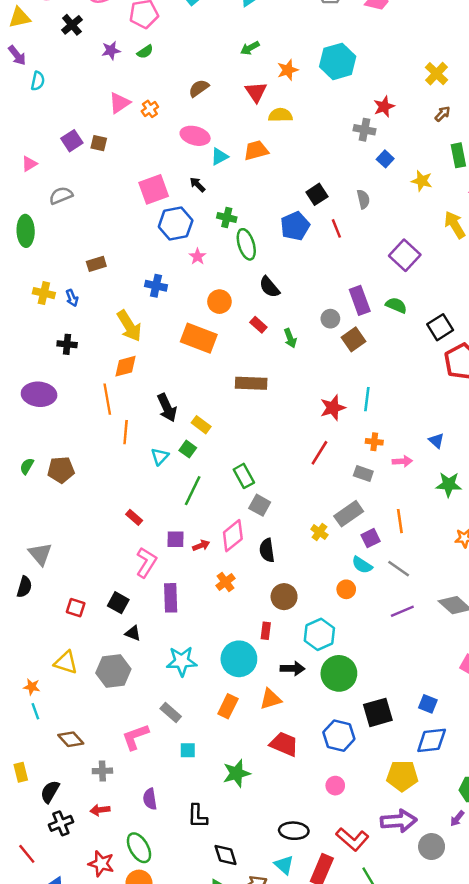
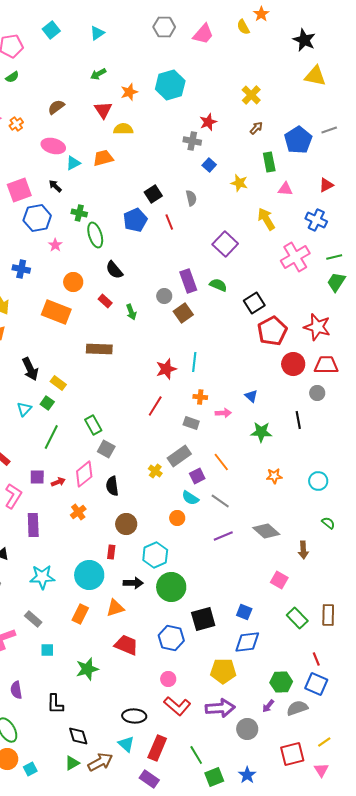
orange line: (400, 521) -> (221, 462), turned -30
red L-shape: (352, 839) -> (177, 706), moved

